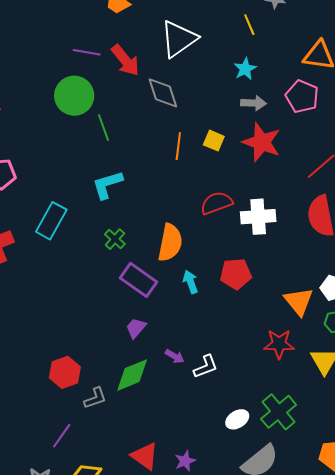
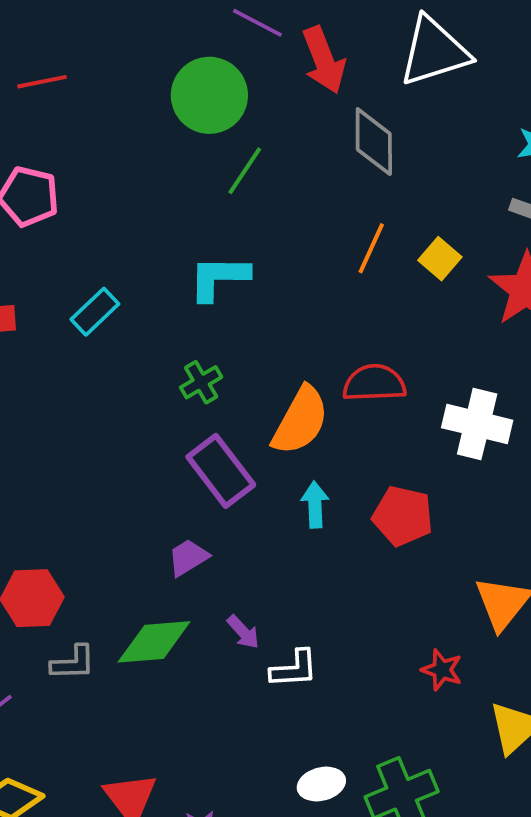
green line: (103, 128) -> (245, 171), turned 36
red semicircle: (217, 203) -> (374, 383), moved
cyan rectangle: (51, 221) -> (95, 312), size x0.7
red star: (279, 344) -> (442, 670), size x0.7

